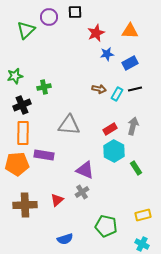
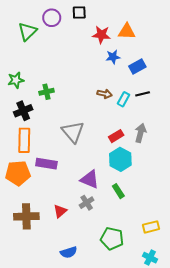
orange triangle: (130, 31) -> (127, 32), moved
red star: (96, 33) -> (101, 35), turned 30
gray triangle: (69, 125) -> (73, 132), turned 45
green rectangle: (136, 168) -> (118, 191), moved

